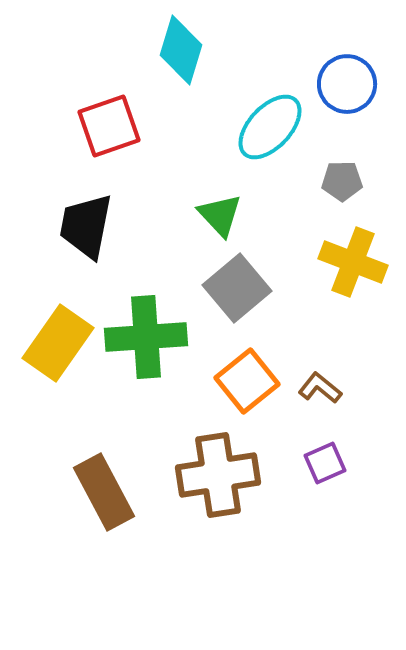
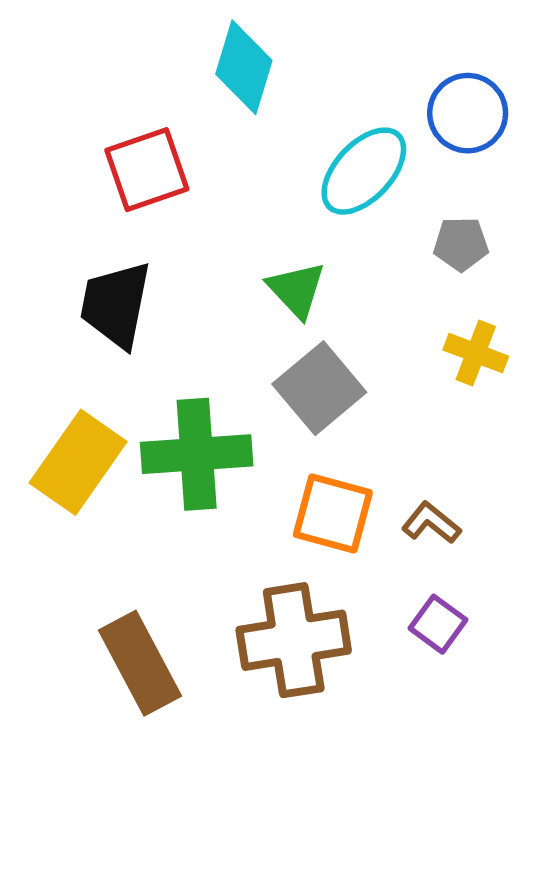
yellow cross: (353, 262) -> (476, 353), size x0.7
orange square: (247, 381) -> (333, 513), turned -36
purple square: (325, 463) -> (438, 624), turned -30

